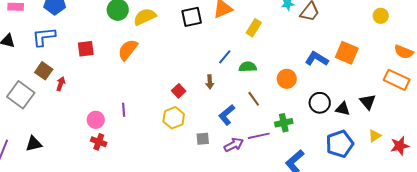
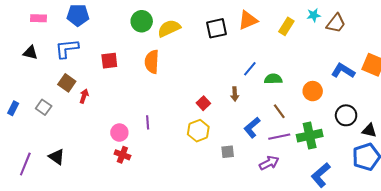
yellow rectangle: (254, 28) -> (286, 26), moved
orange semicircle: (128, 50) -> (152, 62), turned -35
gray square: (21, 95) -> (44, 107), size x0.6
black triangle: (343, 109) -> (369, 131), moved
green cross: (284, 123) -> (310, 136), size x1.4
purple line: (259, 136) -> (279, 137), moved
black triangle: (34, 144) -> (57, 157), turned 48
purple arrow: (234, 145) -> (269, 163), moved

